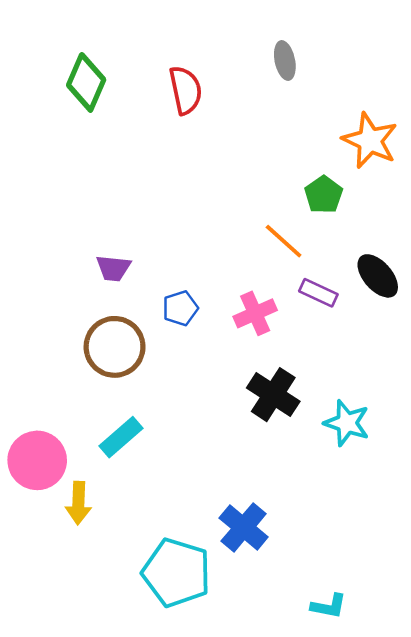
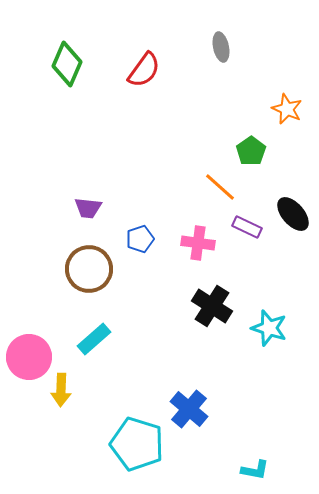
red semicircle: (186, 90) -> (144, 70), turned 48
orange star: (370, 140) -> (287, 109), size x0.7
pink cross: (255, 313) -> (198, 243), turned 32

